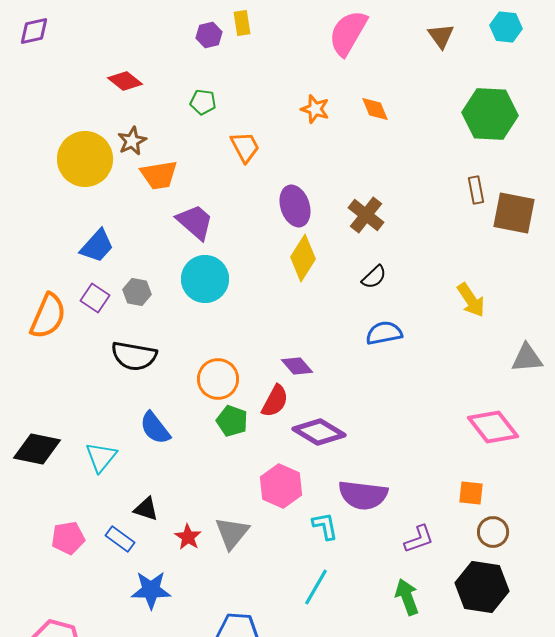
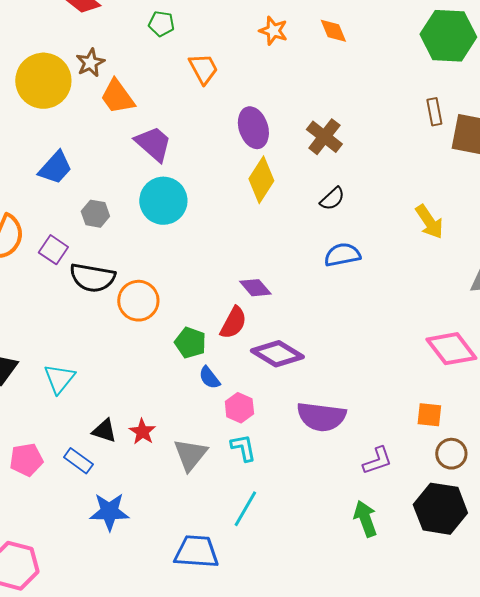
orange trapezoid: (159, 175) -> (117, 97), turned 63
purple square: (95, 298) -> (53, 250), moved
orange circle: (218, 379) -> (138, 301), moved
blue semicircle: (155, 428) -> (209, 378), moved, size x0.7
pink hexagon: (281, 486) -> (239, 408), size x0.7
cyan L-shape: (325, 526) -> (243, 448), moved
red star: (188, 537) -> (142, 432), moved
cyan line: (316, 587) -> (245, 509), moved

